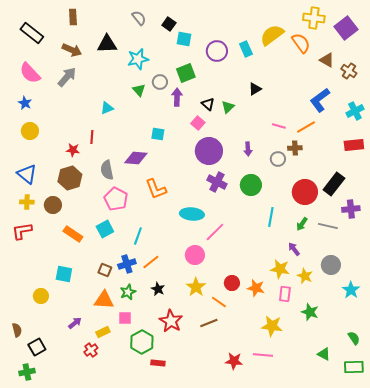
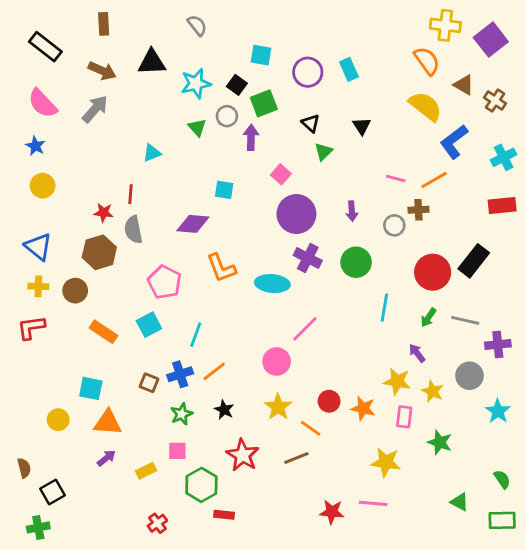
black square: (169, 24) -> (237, 85), moved
yellow semicircle: (272, 35) -> (426, 106), moved, turned 75
black triangle: (255, 89) -> (362, 126), turned -32
black triangle: (208, 104) -> (311, 123), moved
gray semicircle: (107, 170) -> (133, 230), moved
purple cross: (351, 209) -> (498, 345), moved
cyan ellipse: (192, 214) -> (272, 284), moved
orange triangle: (104, 300) -> (108, 423), moved
red cross: (91, 350) -> (157, 523), moved

